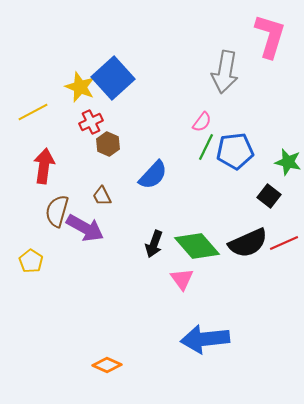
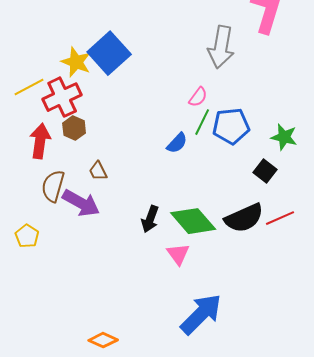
red cross: (91, 122) -> (62, 97), moved, size x1.6
brown hexagon: (108, 144) -> (74, 128), moved
blue semicircle: (153, 175) -> (177, 143), moved, size x0.7
blue arrow: (205, 339) -> (201, 314), turned 141

